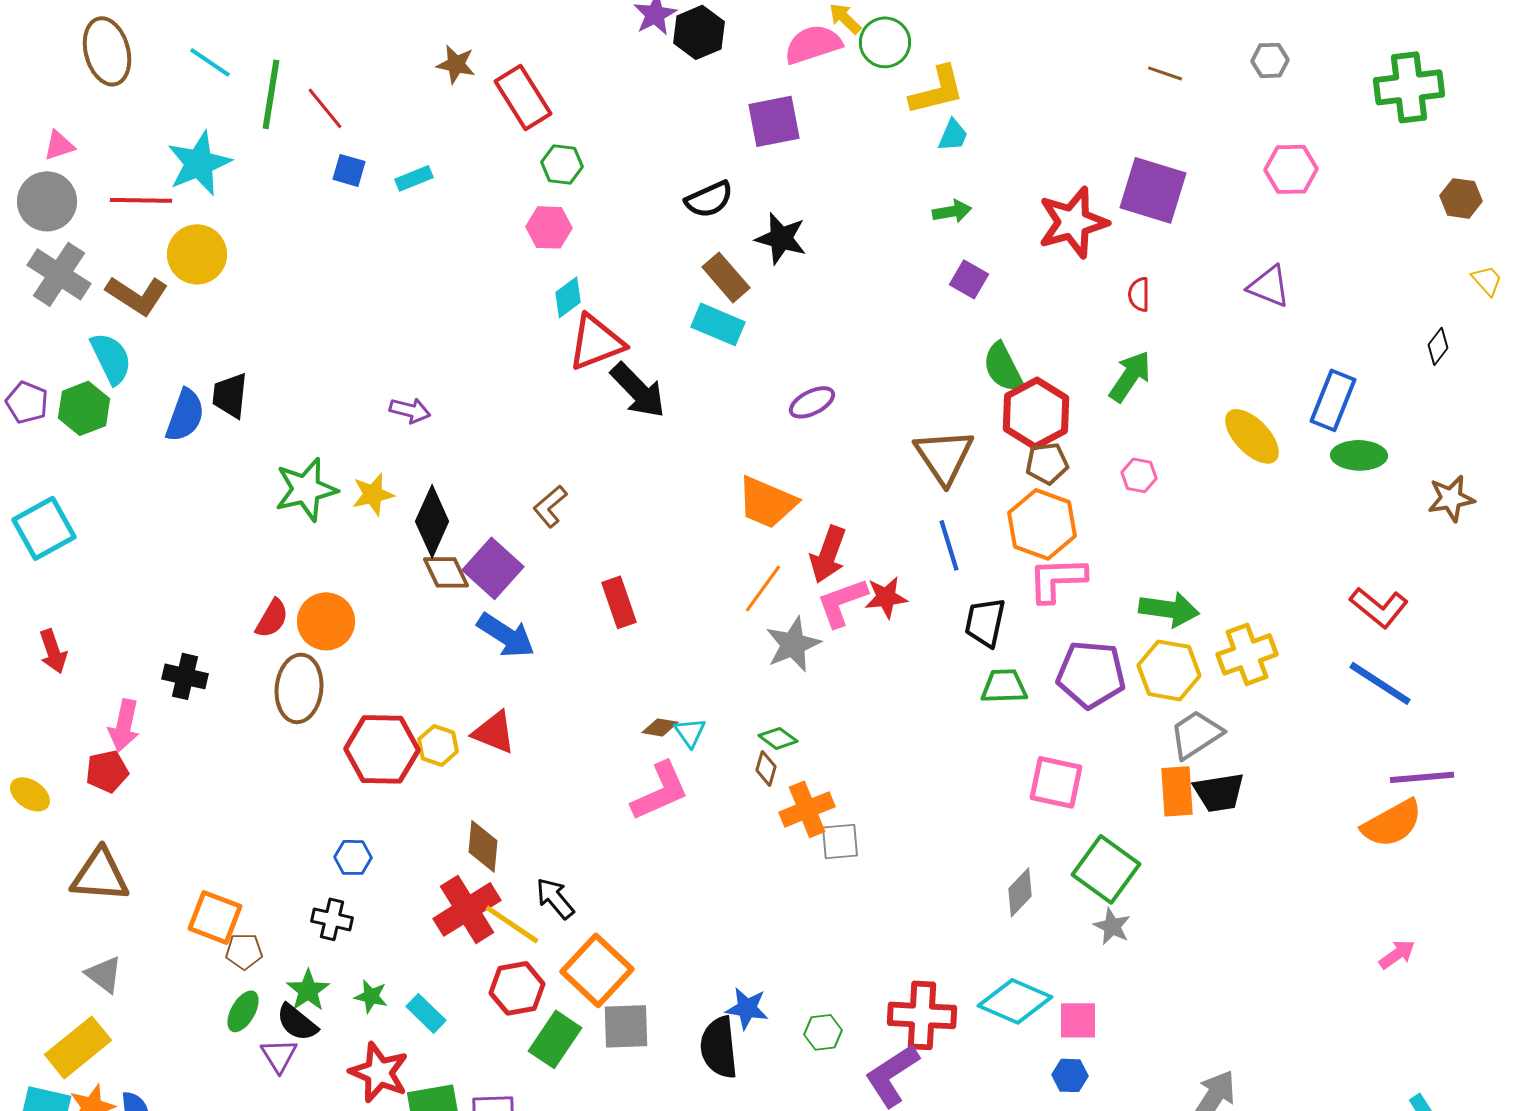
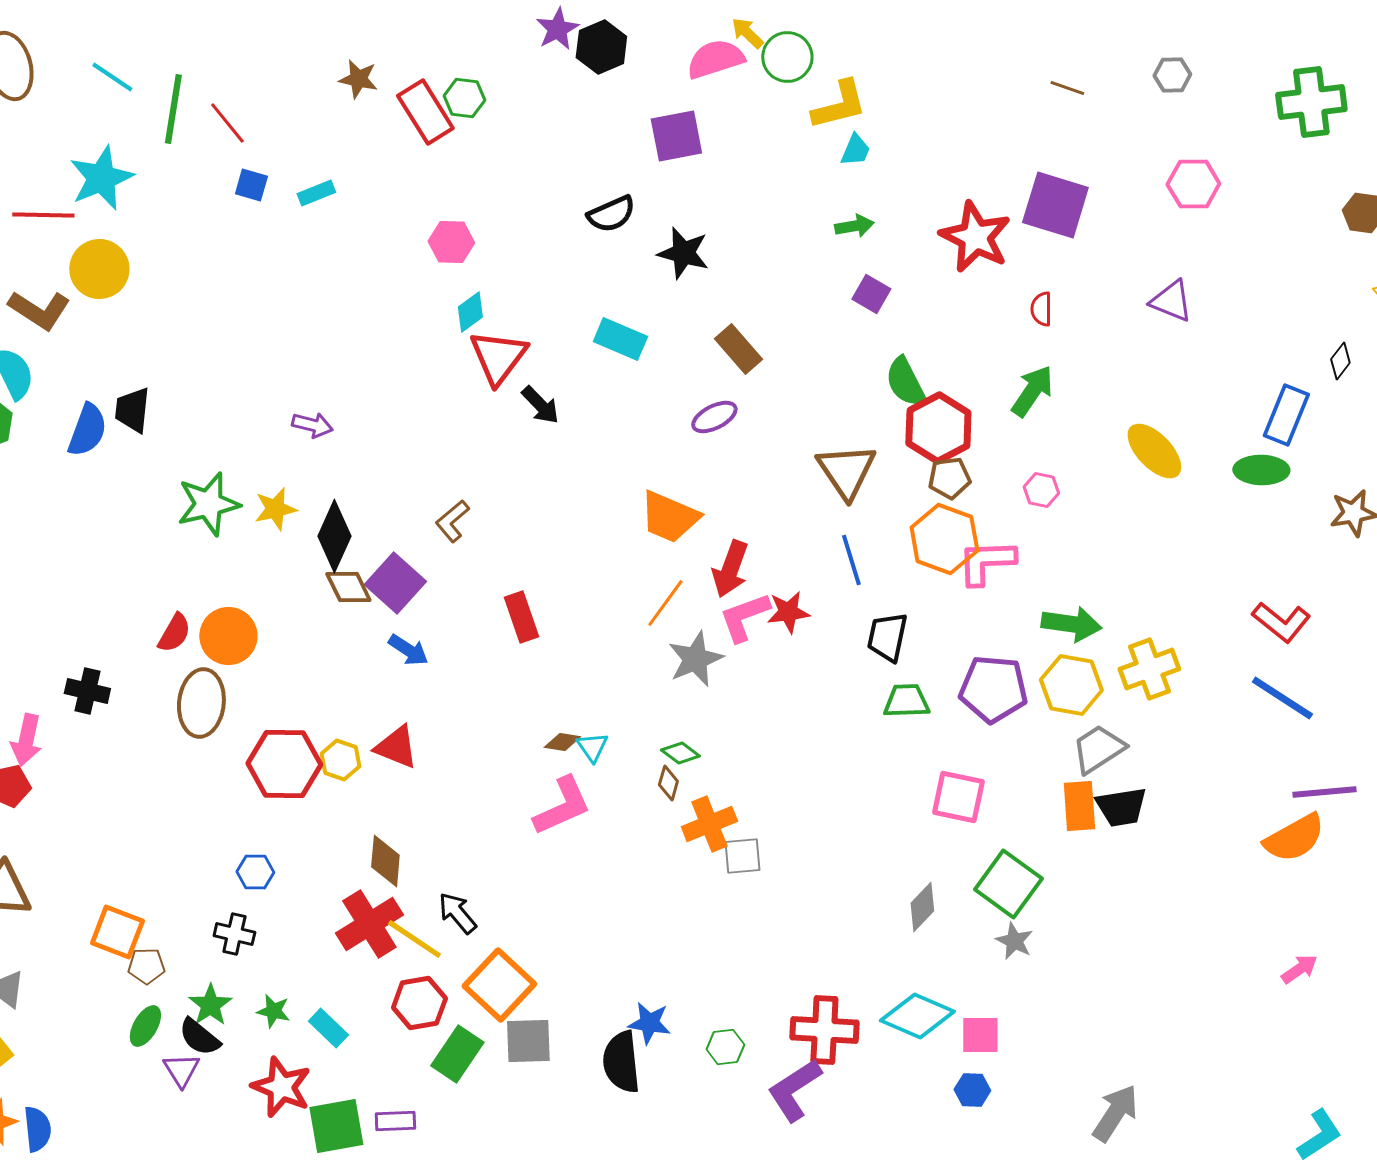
green hexagon: (562, 164) -> (464, 98), moved
red star: (1073, 222) -> (975, 237), turned -30
brown rectangle: (726, 277) -> (738, 349), moved
red triangle: (596, 342) -> (498, 357), turned -32
black arrow: (638, 390) -> (540, 405), size x0.7
blue rectangle: (1333, 400) -> (1286, 415), moved
pink L-shape: (1057, 579) -> (986, 562), moved
blue arrow: (506, 635) -> (408, 650), size x0.7

